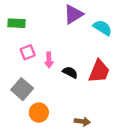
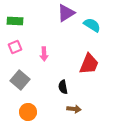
pink square: (28, 52) -> (15, 47), moved
black semicircle: (70, 72) -> (63, 87), moved, turned -128
orange circle: (39, 113) -> (28, 112), moved

